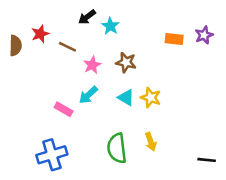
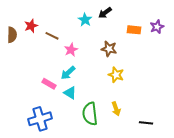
black arrow: (87, 17) -> (105, 13), moved
brown star: (126, 62) -> (109, 49), moved
cyan triangle: (126, 98) -> (70, 93), moved
black line: (207, 160) -> (146, 123), moved

